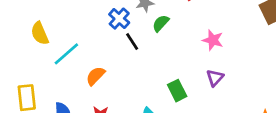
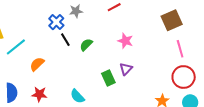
green semicircle: (161, 23) -> (86, 45), moved
green rectangle: (177, 91) -> (108, 78), moved

